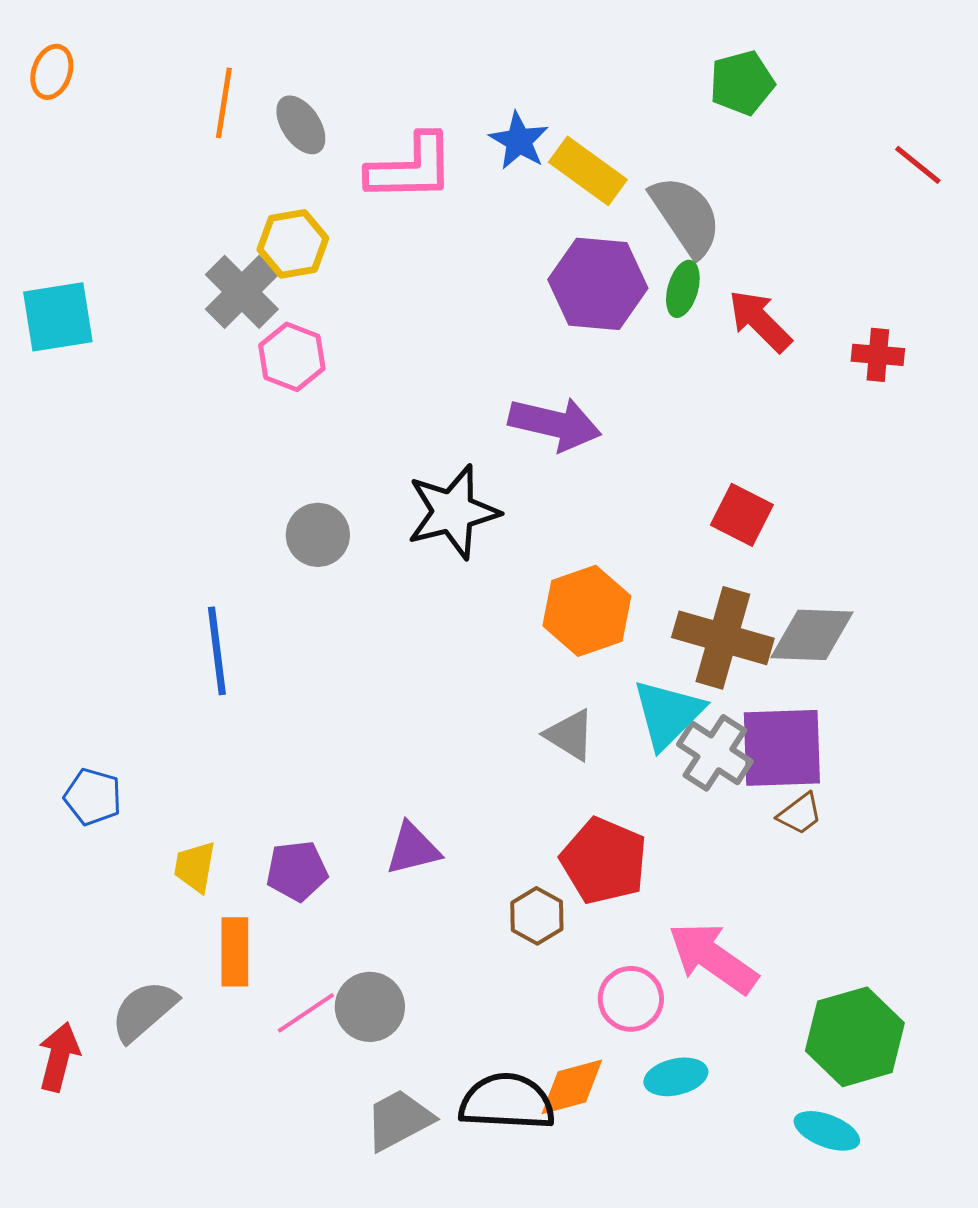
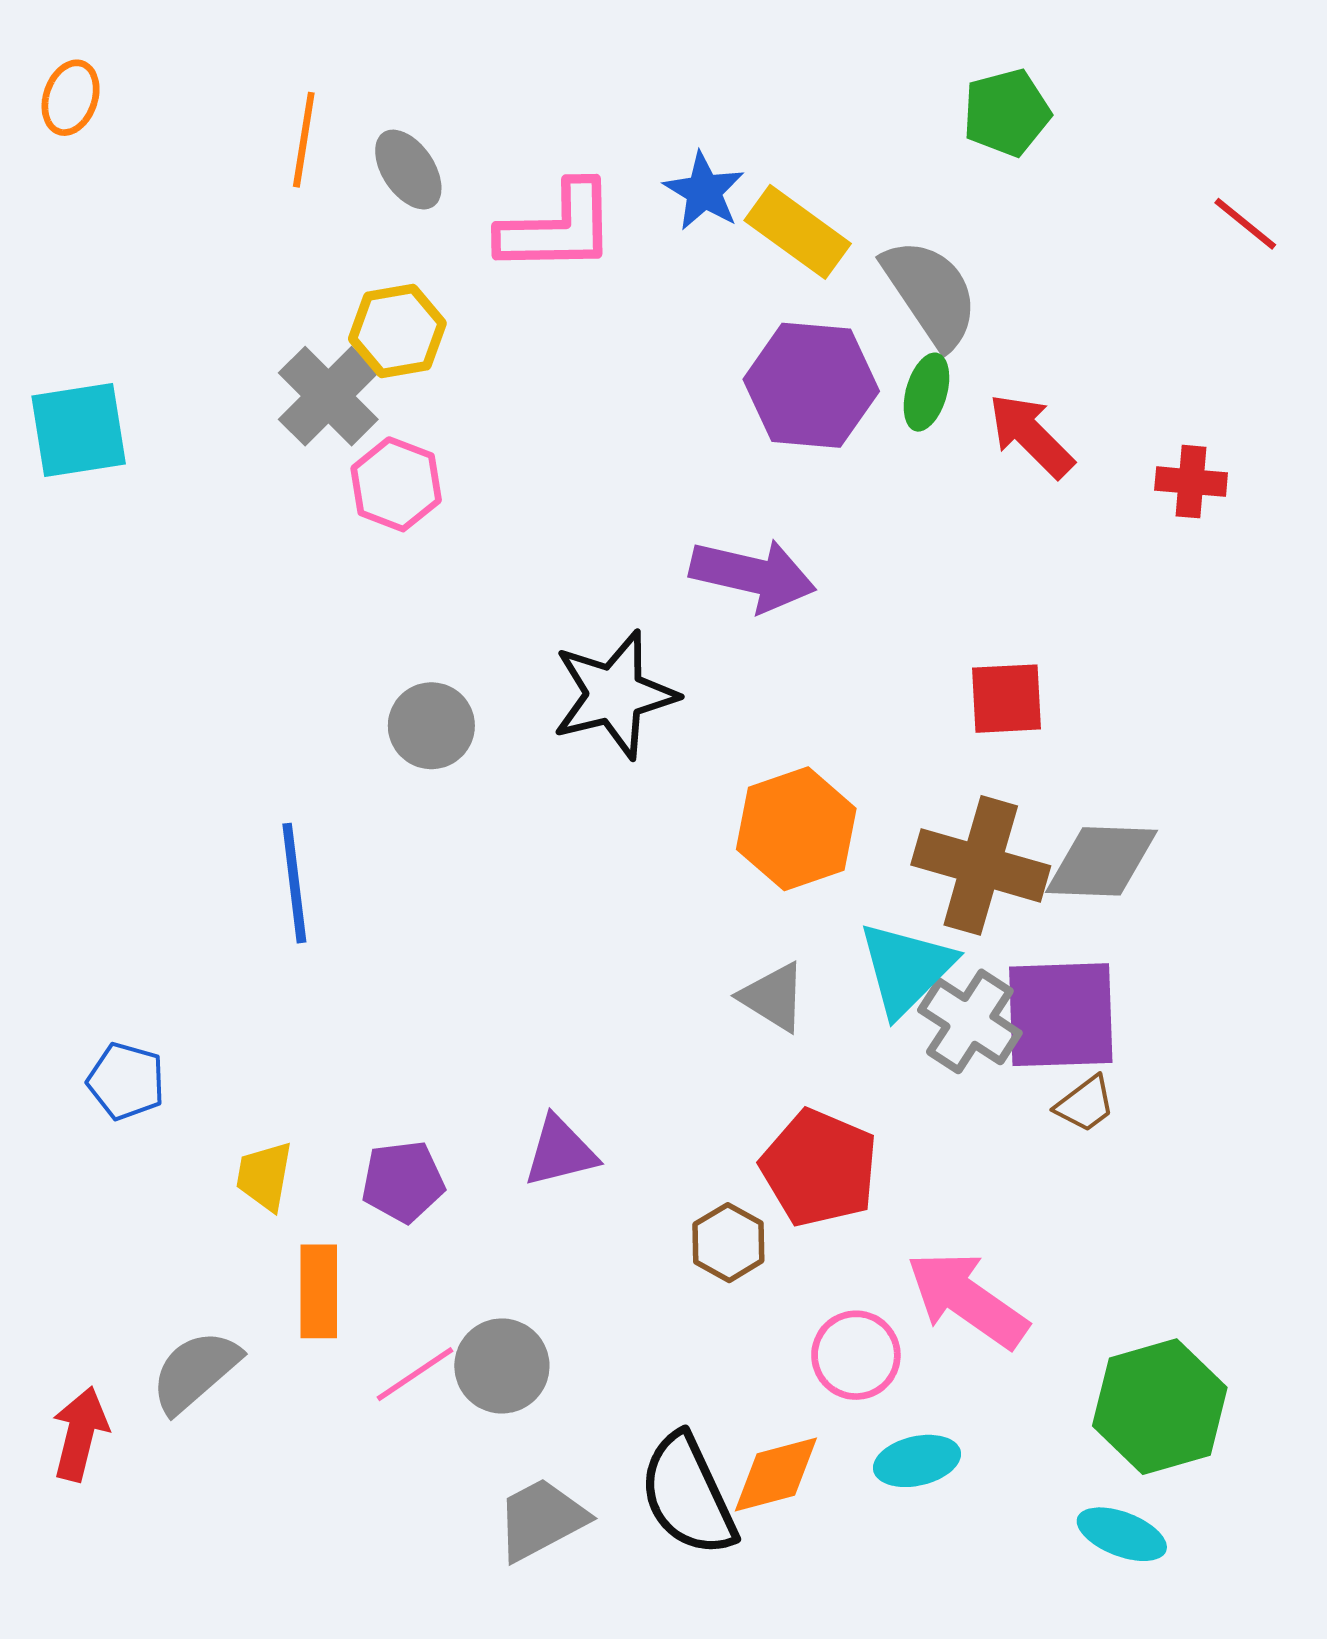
red square: (742, 515) -> (1007, 699), turned -30
black semicircle: (507, 1102) -> (688, 1495), turned -118

